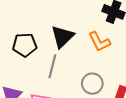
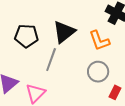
gray circle: (92, 84) -> (98, 72), moved

